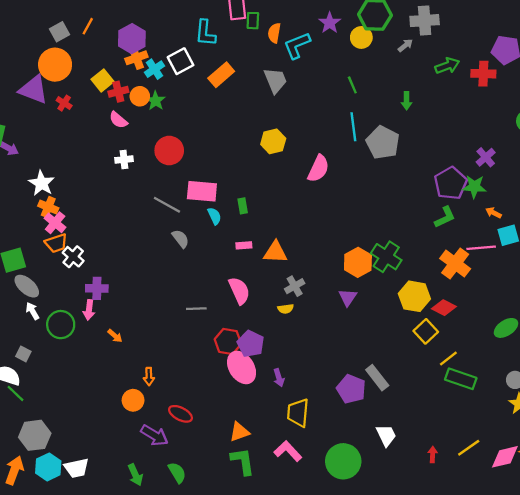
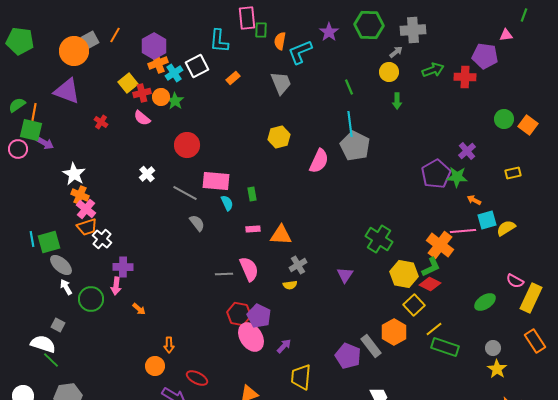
yellow circle: (361, 37) -> (389, 72), moved
orange circle: (55, 65) -> (74, 51), moved
orange rectangle: (221, 75) -> (233, 78), size x0.6
red cross: (64, 103) -> (101, 122), moved
gray pentagon: (383, 143) -> (355, 146), moved
white cross: (124, 160) -> (147, 174), moved, turned -35
green L-shape: (445, 217) -> (431, 267), moved
orange hexagon: (358, 262) -> (394, 332), moved
gray line: (196, 309) -> (224, 274), moved
purple arrow: (279, 378) -> (284, 346), turned -119

